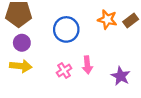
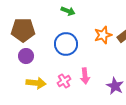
orange star: (107, 19) -> (103, 35), turned -30
yellow arrow: (21, 66) -> (36, 83), moved

